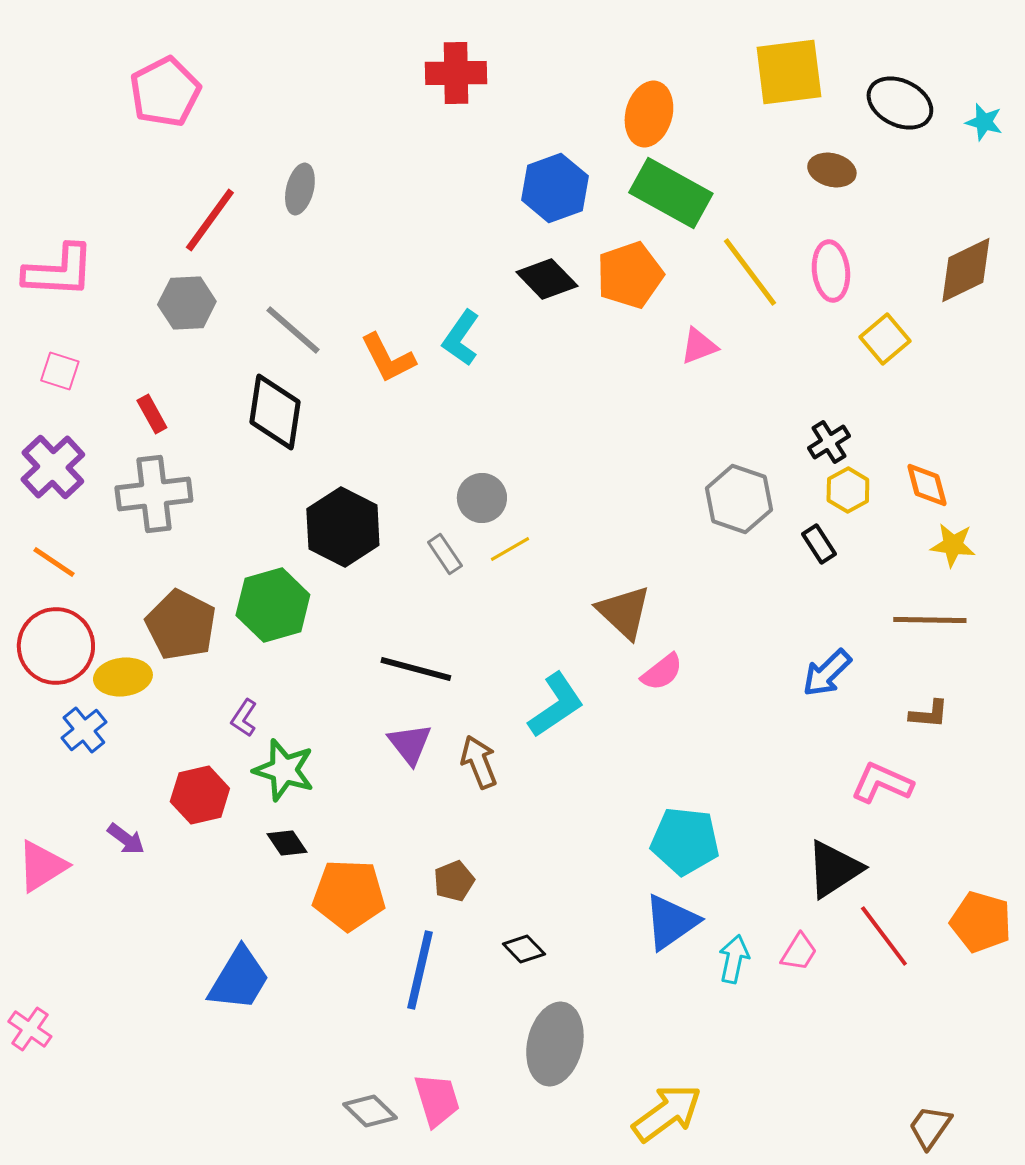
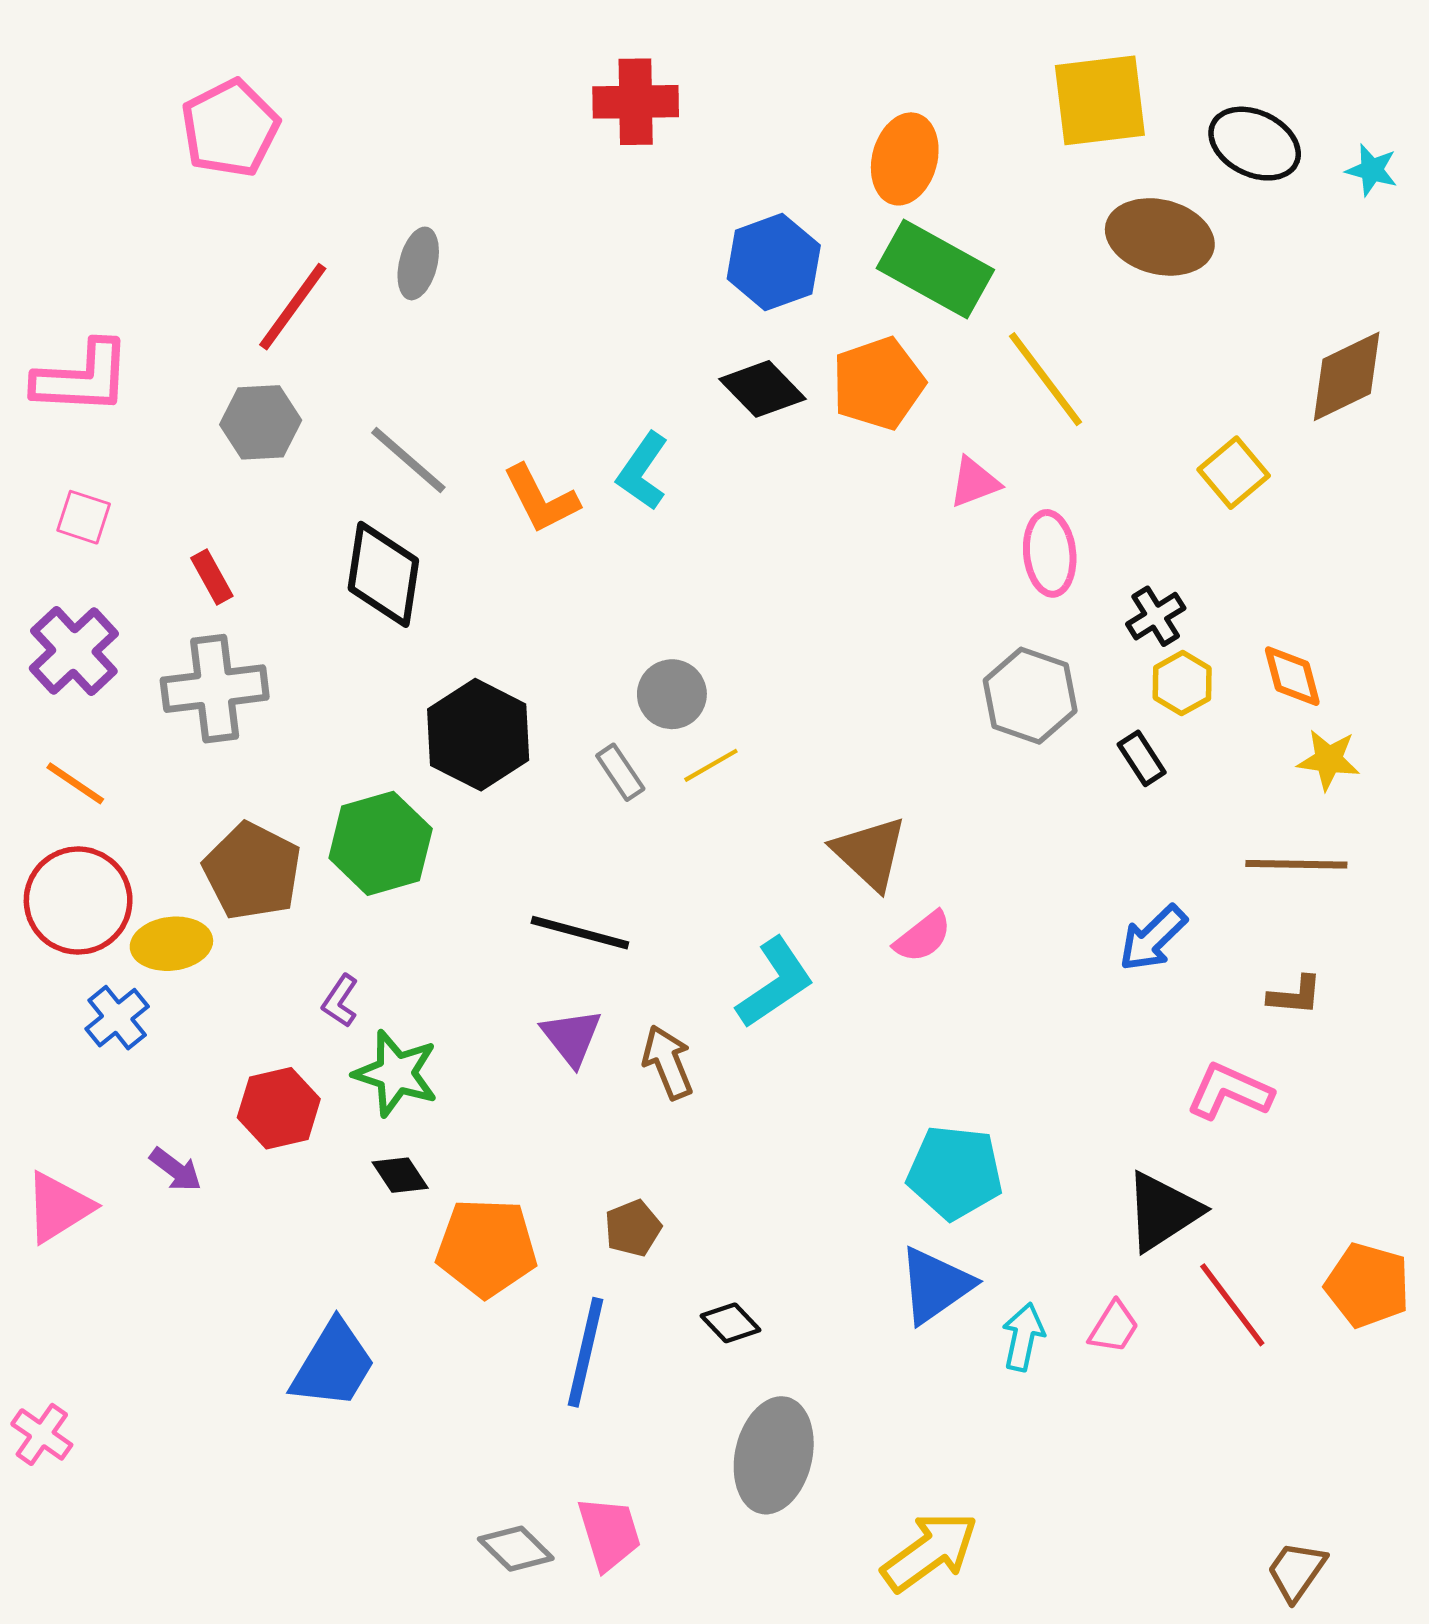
brown ellipse: (832, 170) -> (1160, 237), size x1.6
pink ellipse: (831, 271) -> (1050, 553), moved

